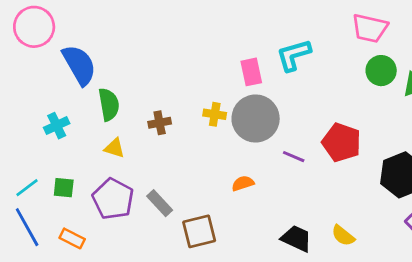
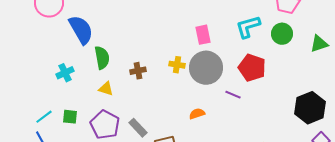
cyan L-shape: (294, 55) -> (248, 27), moved
green circle: (381, 71) -> (282, 34), moved
red pentagon: (342, 142) -> (252, 68), moved

